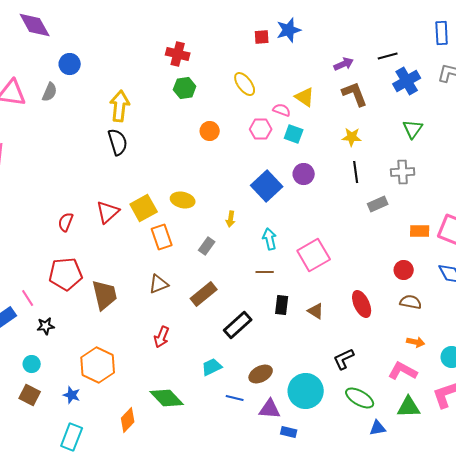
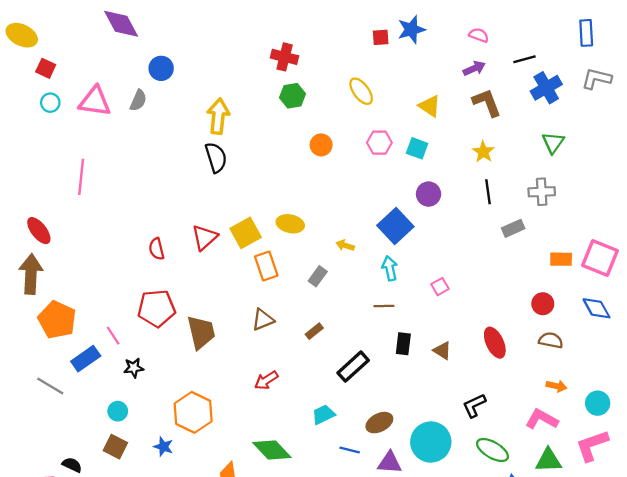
pink semicircle: (282, 110) -> (479, 35), moved
yellow star: (352, 137) -> (483, 152), turned 30
blue square: (267, 186) -> (395, 226), moved
yellow arrow: (231, 219) -> (345, 245), turned 98
red semicircle: (66, 222) -> (157, 249), turned -36
pink square: (314, 255) -> (440, 287), size x0.5
brown rectangle: (204, 294) -> (314, 331), size x0.6
red arrow: (162, 337) -> (266, 380), turned 35

